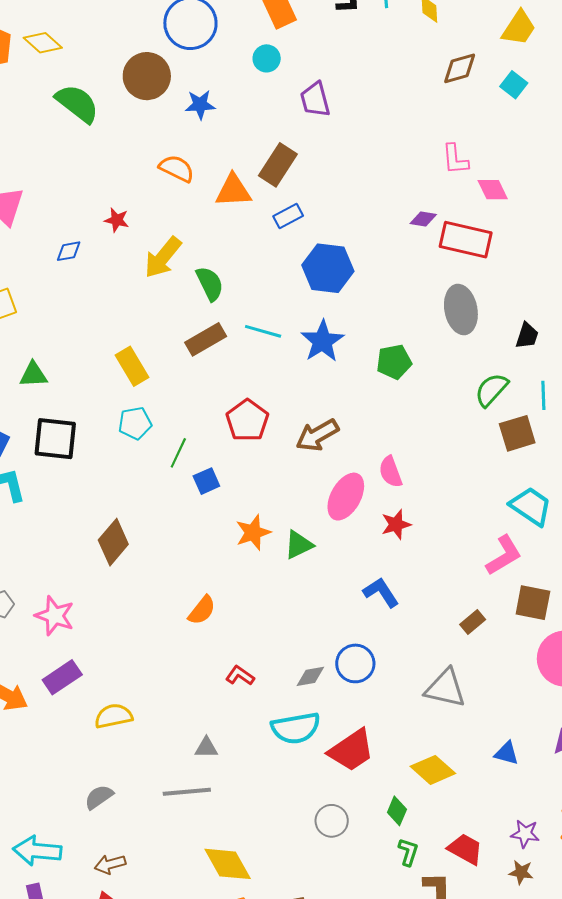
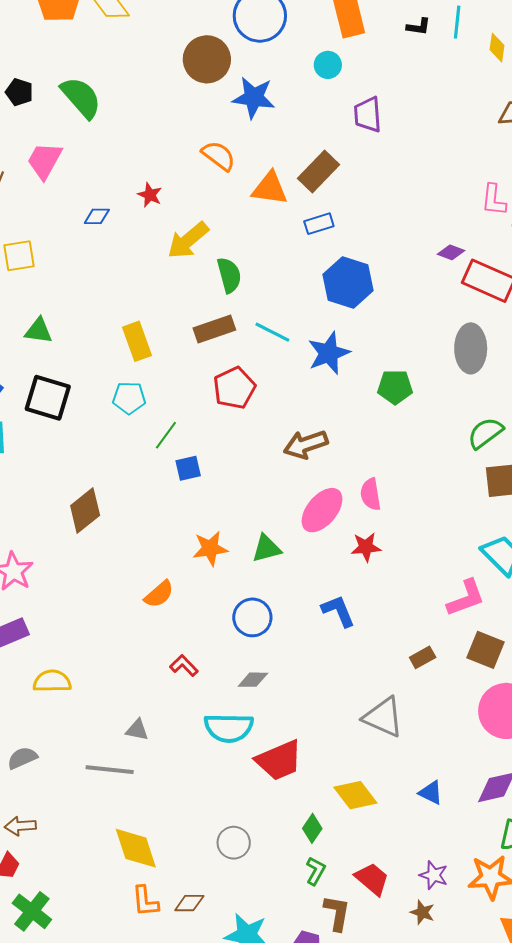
green semicircle: (77, 103) -> (81, 98), moved
blue star: (200, 105) -> (254, 98), size x1.4
red pentagon: (247, 420) -> (234, 388), moved
orange star: (253, 532) -> (210, 548), moved
blue circle: (355, 663) -> (252, 617), moved
gray circle: (332, 821) -> (234, 843), moved

